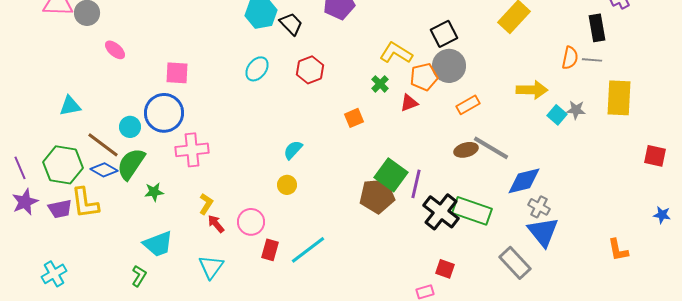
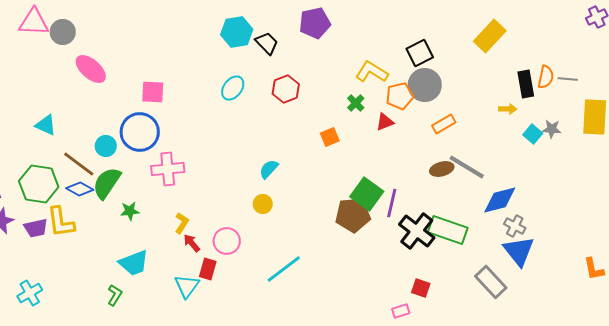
black rectangle: (597, 28) -> (526, 84), moved
pink ellipse: (115, 50) -> (91, 69), size x1.5
yellow arrow: (532, 90) -> (508, 109), size x0.6
cyan triangle: (70, 106) -> (46, 125), turned 35
red rectangle: (270, 250) -> (208, 269), moved

